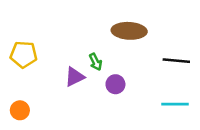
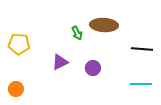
green arrow: (96, 62) -> (77, 33), moved

